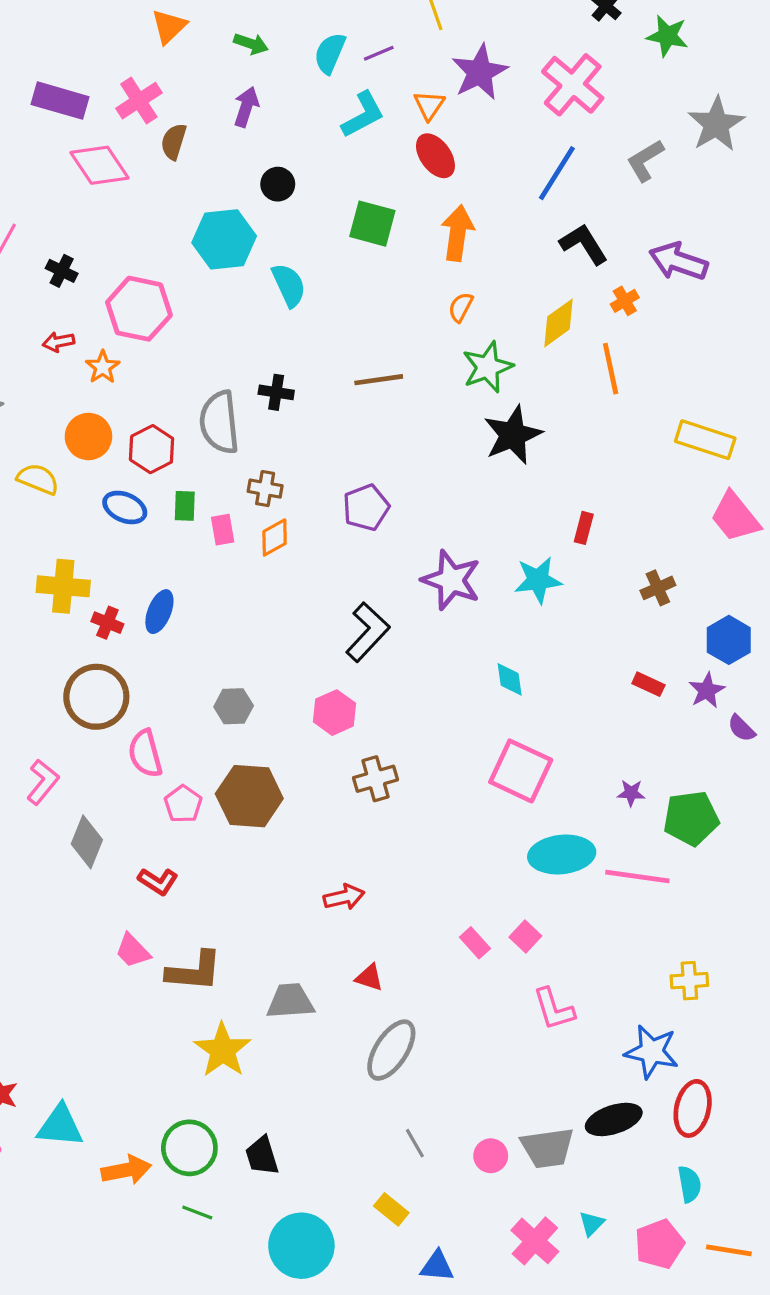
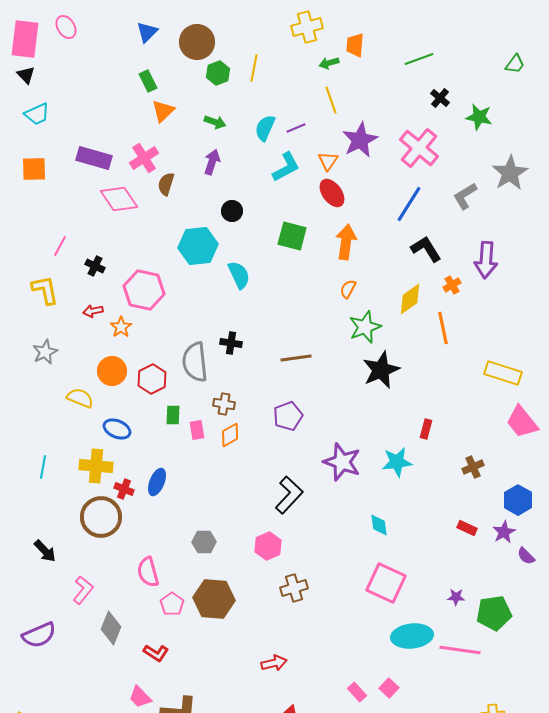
purple arrow: (678, 261) -> (486, 260), turned -105
brown line: (379, 380) -> (296, 358), moved
blue ellipse: (125, 507) -> (117, 429), moved
brown circle: (96, 697) -> (101, 517), moved

